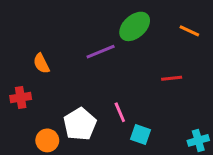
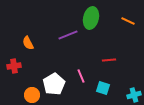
green ellipse: (135, 26) -> (91, 18), turned -35
red line: (172, 78) -> (109, 60), moved
cyan square: (141, 134) -> (103, 88), moved

